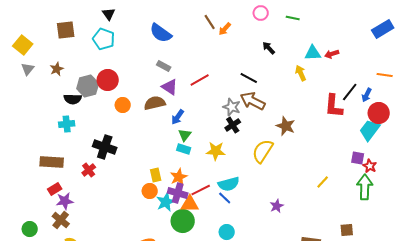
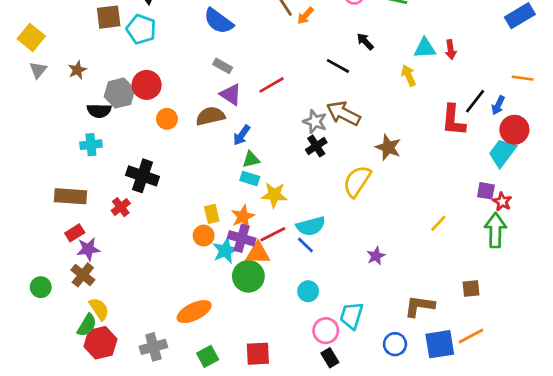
brown square: (66, 30) -> (109, 17), moved
red arrow: (332, 54) -> (451, 50), turned -80
black line: (249, 78) -> (338, 66), moved
green triangle: (185, 135) -> (251, 160), turned 40
yellow star: (216, 151) -> (274, 195), moved

